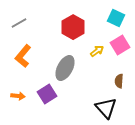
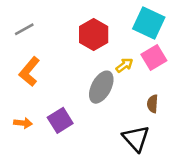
cyan square: (116, 18) -> (149, 23), size x1.4
gray ellipse: (65, 68) -> (101, 87), moved

